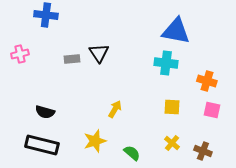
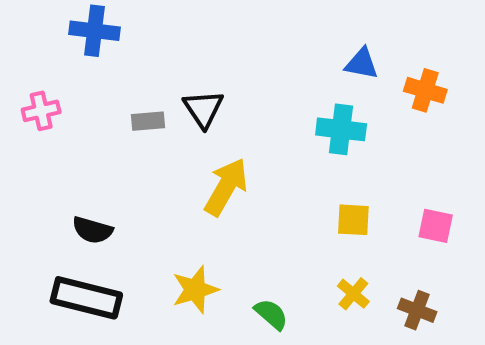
blue triangle: (176, 31) -> (362, 64), size x0.6
orange cross: (207, 81) -> (425, 90), moved
yellow arrow: (115, 109) -> (226, 187), moved, size x1.6

